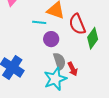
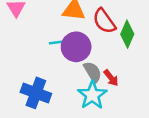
cyan line: (39, 22) -> (58, 42), moved
purple circle: (51, 39) -> (76, 47), size x1.5

